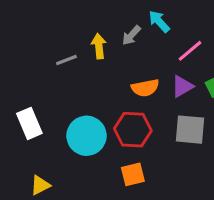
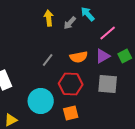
yellow arrow: (99, 46) -> (49, 18), moved
gray line: (66, 60) -> (48, 60), moved, turned -32
cyan circle: (87, 136) -> (41, 101), moved

